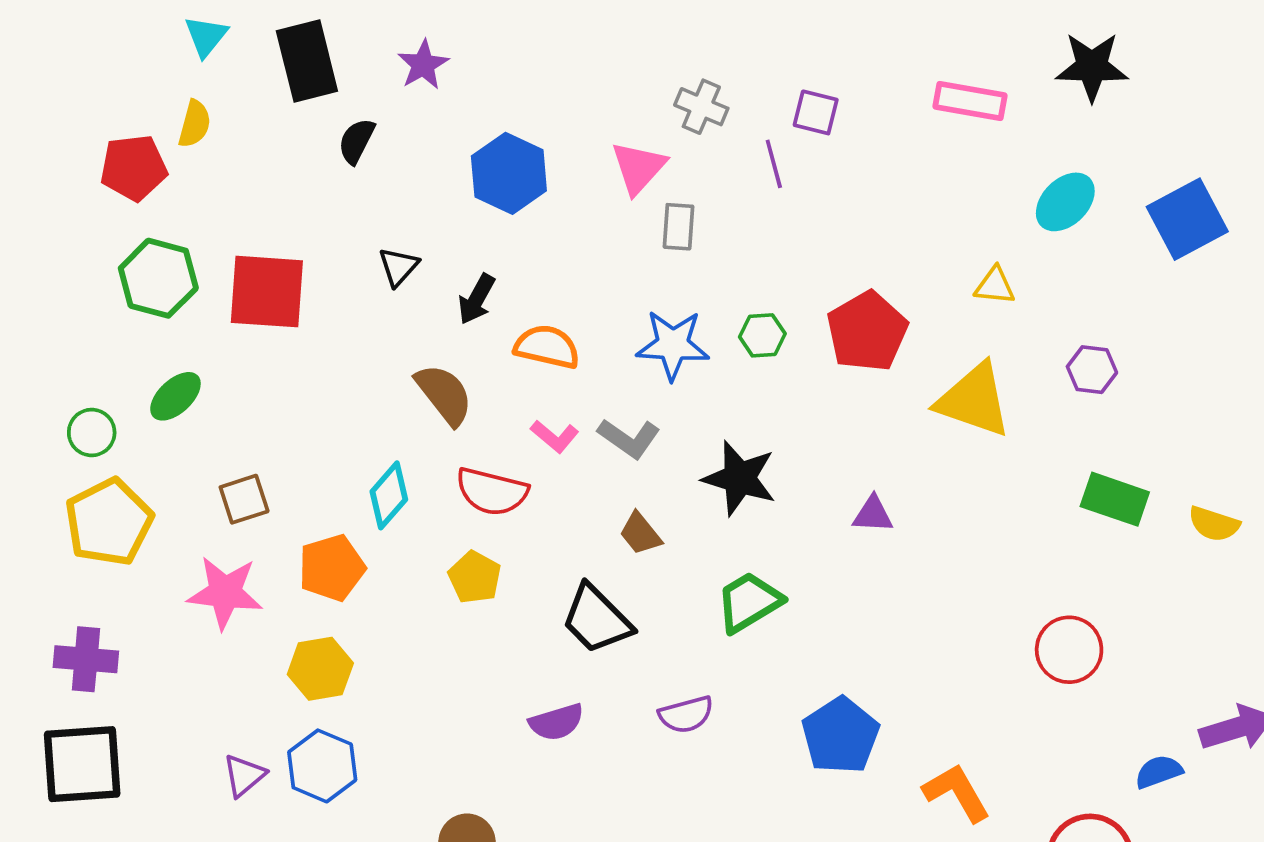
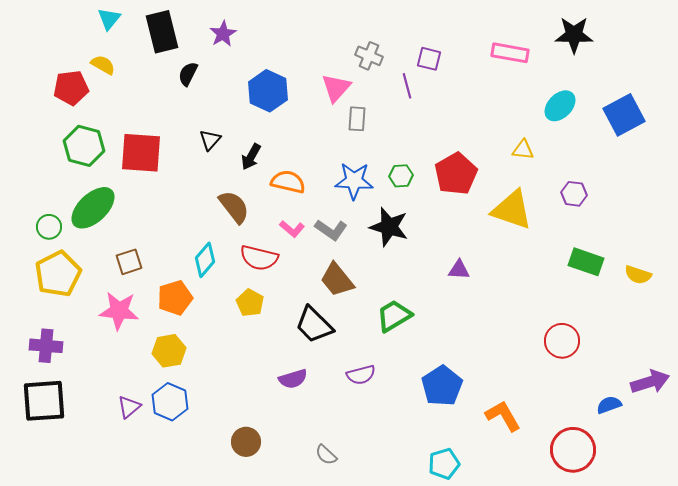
yellow semicircle: (195, 124) -> (103, 65), turned -75
green ellipse: (175, 396) -> (93, 208), size x1.6
black star: (739, 478) -> (389, 227), moved
brown trapezoid: (640, 533) -> (337, 280), size x1.5

